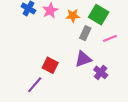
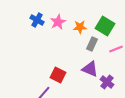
purple triangle: (83, 59) -> (90, 69), turned 42

